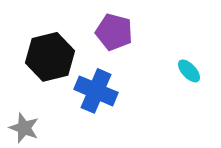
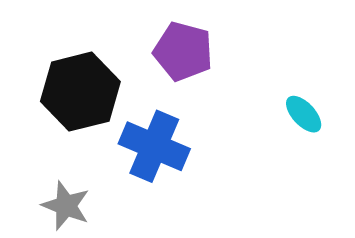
gray star: (24, 128) -> (66, 206), moved

